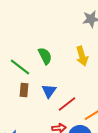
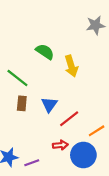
green semicircle: (45, 56) -> (45, 52), moved, turned -30
yellow arrow: (82, 56) -> (71, 66), moved

